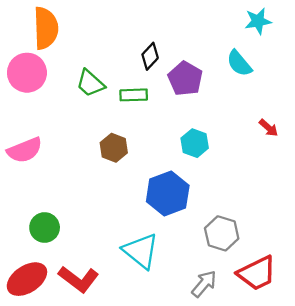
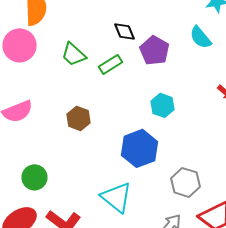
black diamond: (150, 56) -> (124, 31), turned -65
green rectangle: (134, 95) -> (110, 64), turned -30
brown hexagon: (114, 148) -> (78, 118), moved

